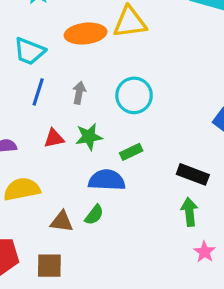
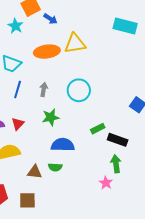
red triangle: (54, 138) -> (18, 124), moved, turned -32
green rectangle: (131, 152) -> (98, 129), moved
green semicircle: (94, 215) -> (55, 167), turned 56
pink star: (205, 252) -> (106, 183), moved

